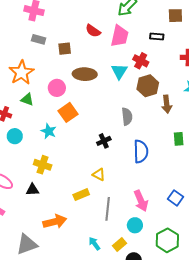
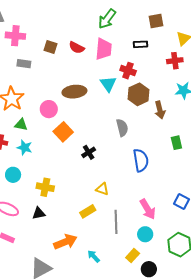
brown square: (65, 49) -> (51, 47), moved, turned 32
cyan star: (49, 131) -> (25, 148), moved
cyan circle: (15, 136) -> (13, 175), moved
black cross: (104, 141) -> (89, 152), moved
cyan arrow: (94, 244) -> (94, 256), moved

